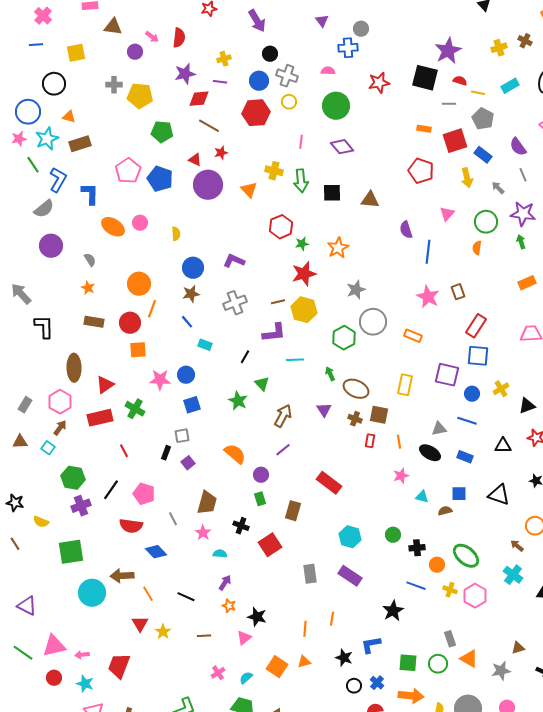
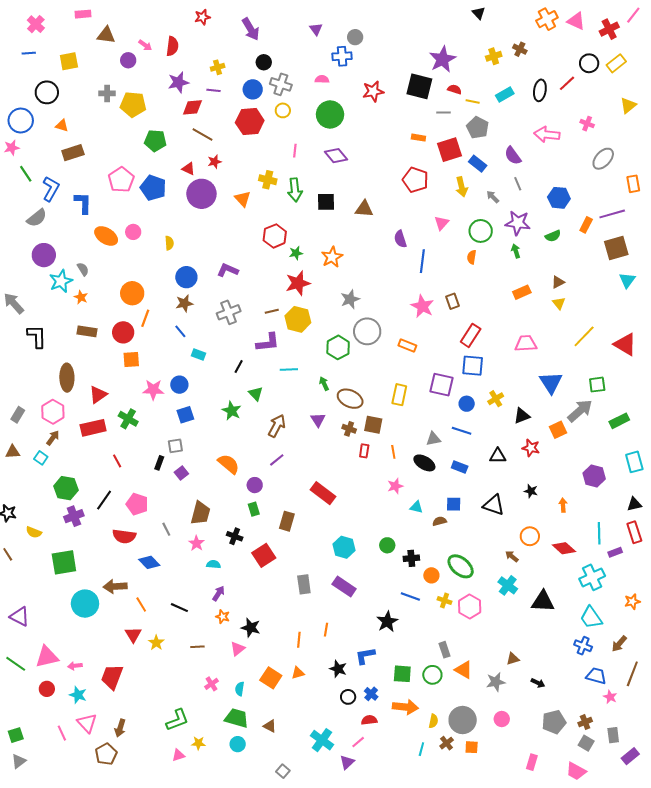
cyan star: (47, 139) -> (61, 281), moved
cyan semicircle: (246, 678) -> (240, 689), turned -40

